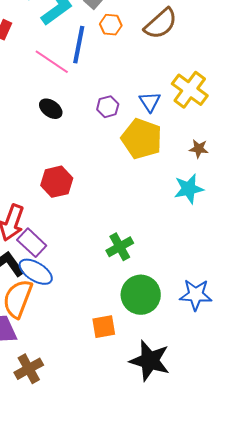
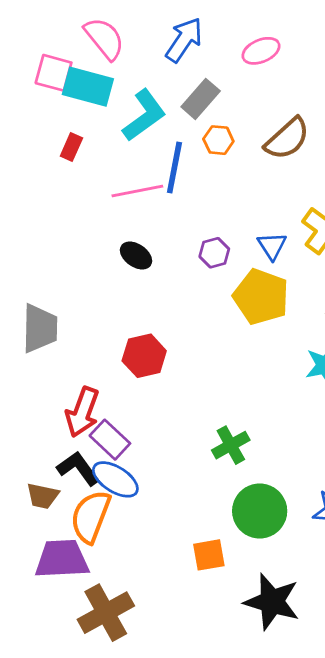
pink line: (52, 62) -> (137, 191), turned -45
brown cross: (29, 369) -> (106, 613), size x1.4

